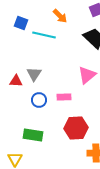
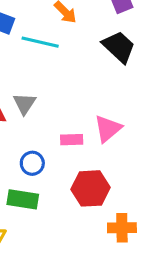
pink triangle: (87, 75) -> (108, 129), moved
blue circle: (39, 100) -> (32, 163), moved

